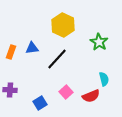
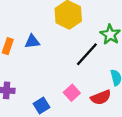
black line: (57, 59) -> (87, 54), moved

